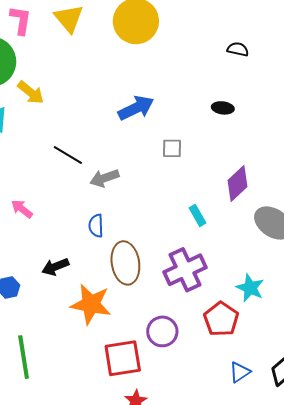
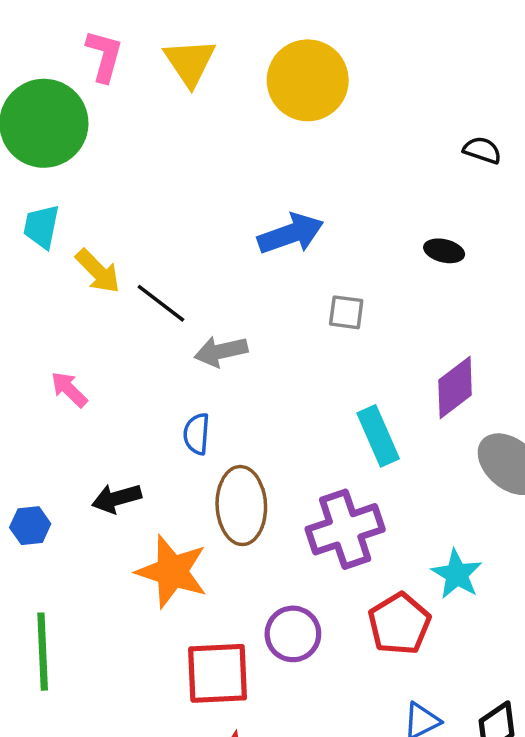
yellow arrow: (31, 92) -> (98, 271), moved
cyan rectangle: (198, 215) -> (378, 436), size x1.5

